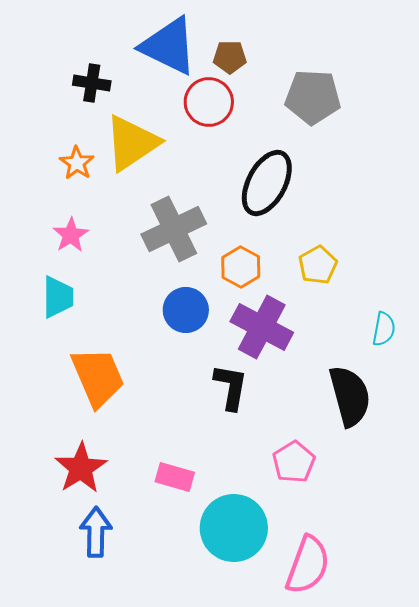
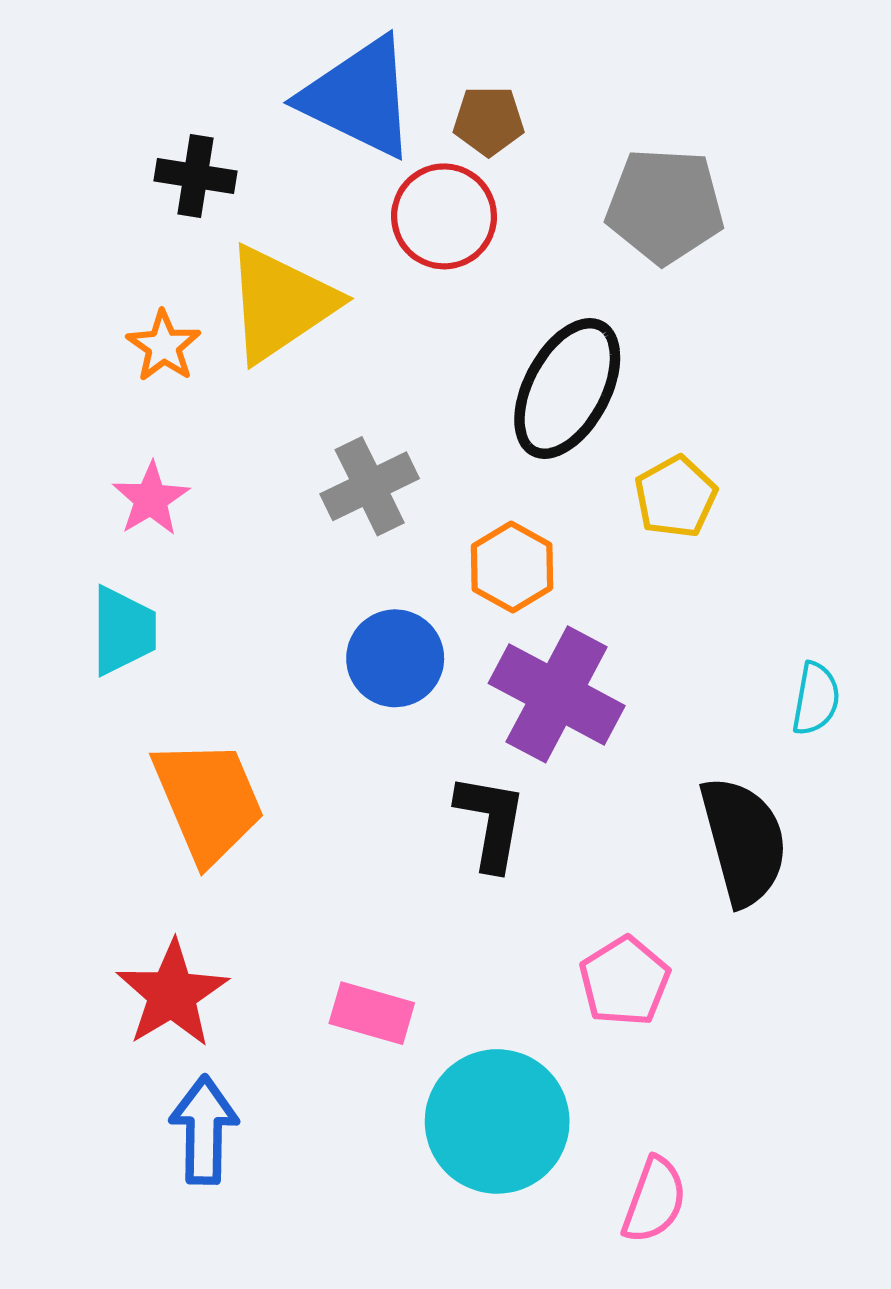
gray cross: (174, 229) -> (370, 486), size x0.7
yellow pentagon: (318, 265) -> (676, 497), moved
pink semicircle: (308, 565) -> (654, 1200), size x0.7

